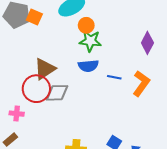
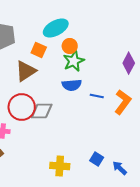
orange square: (34, 17) -> (39, 50), moved
green star: (90, 41) -> (74, 61), turned -30
brown triangle: (45, 69) -> (26, 71), moved

